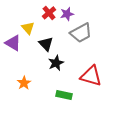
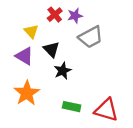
purple triangle: (13, 43) -> (24, 56), moved
red triangle: (91, 76) -> (106, 110), moved
orange star: (24, 83) -> (27, 93), size x1.6

